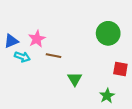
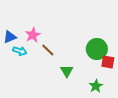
green circle: (108, 33) -> (97, 49), moved
brown line: (54, 56) -> (48, 50), turned 32

